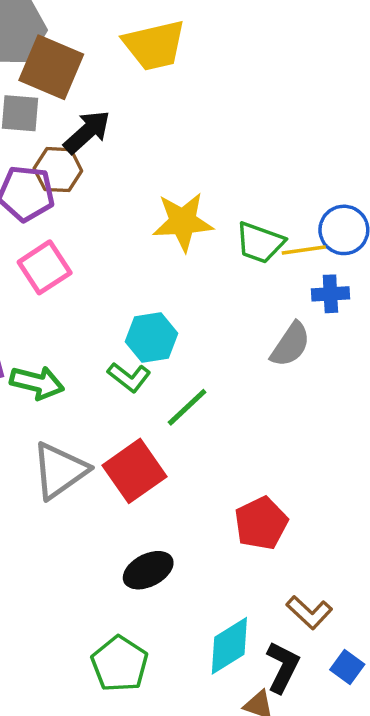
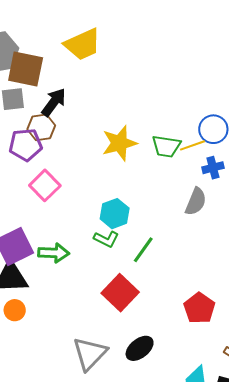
gray triangle: (60, 471) -> (90, 354), moved

